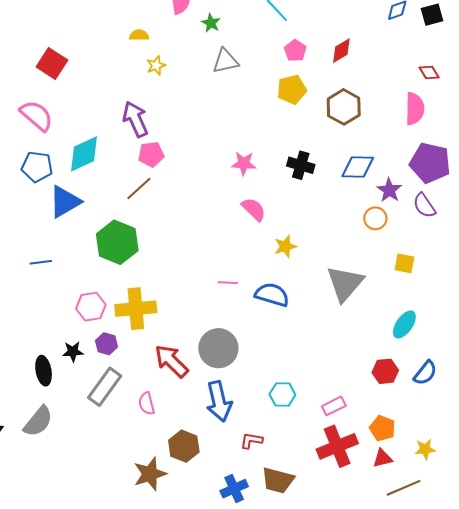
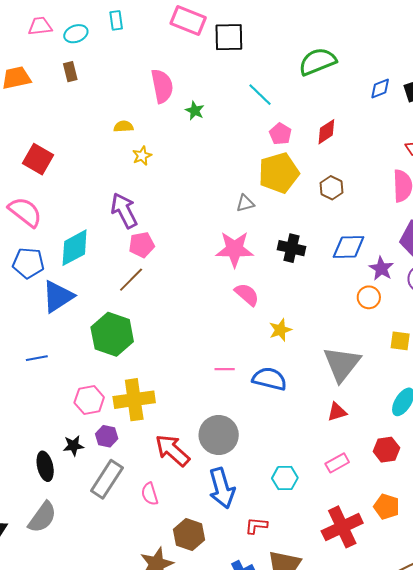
gray triangle: (225, 61) -> (245, 203), moved, size x0.7
yellow pentagon: (292, 89) -> (279, 173), size x1.4
brown hexagon: (344, 107) -> (332, 188), size x0.7
pink star: (244, 163) -> (235, 249), size x1.5
pink rectangle: (334, 406) -> (337, 463), moved
red triangle: (382, 458) -> (337, 412), moved

